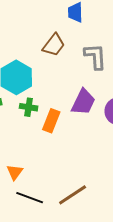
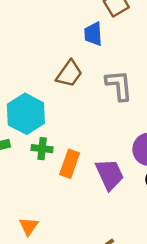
purple trapezoid: (83, 102) -> (110, 174), moved, turned -48

